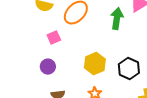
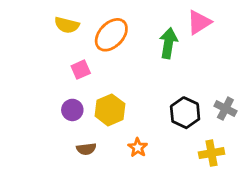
yellow hexagon: (95, 64) -> (110, 110), moved

